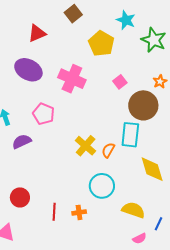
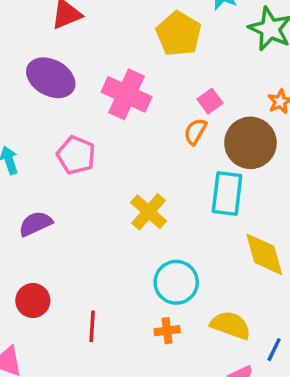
purple semicircle: (22, 141) -> (36, 224), moved
orange semicircle: (108, 150) -> (195, 131), moved
orange cross: (79, 212) -> (167, 331), moved

